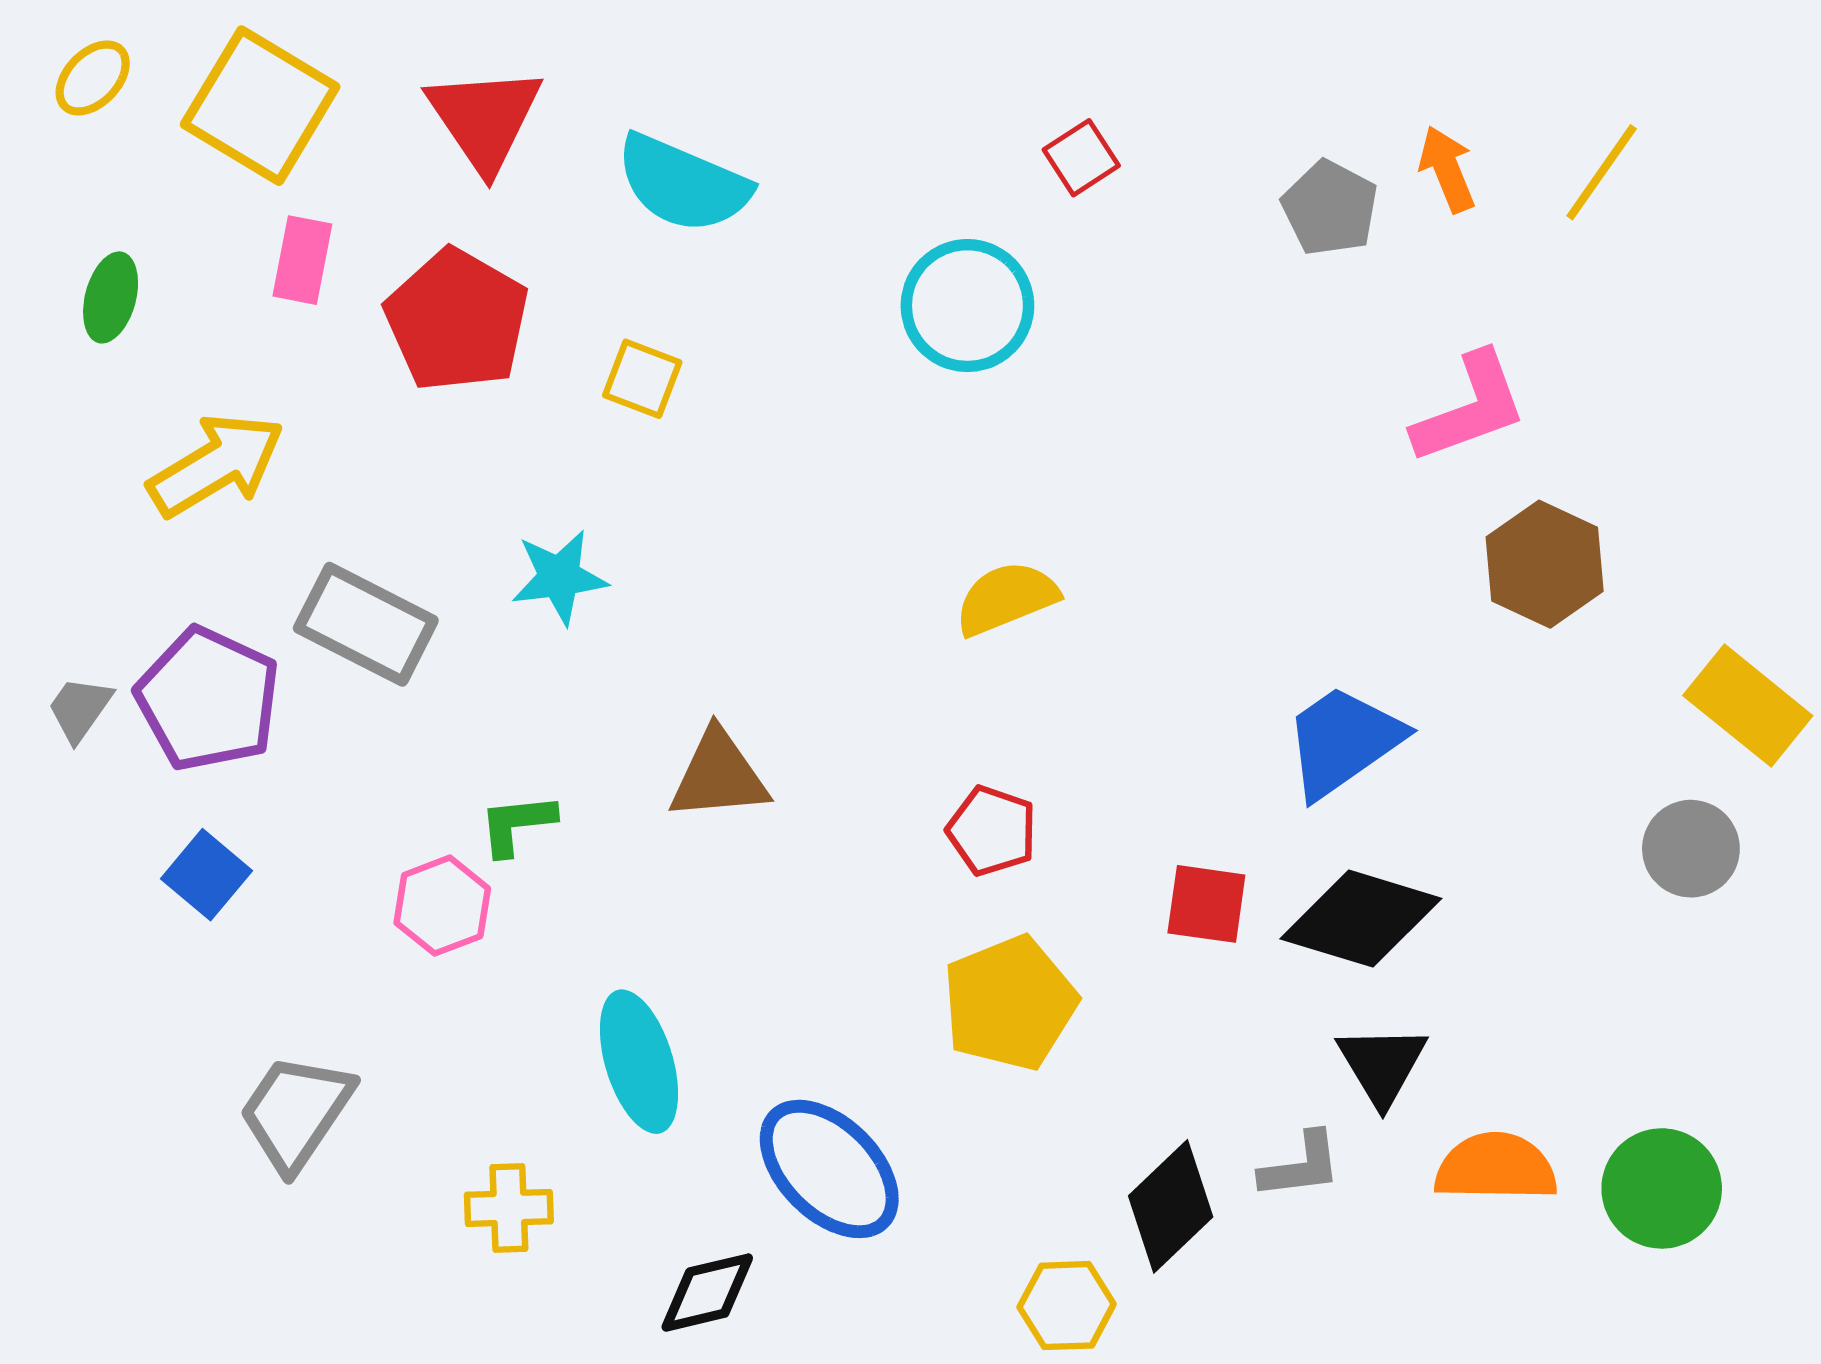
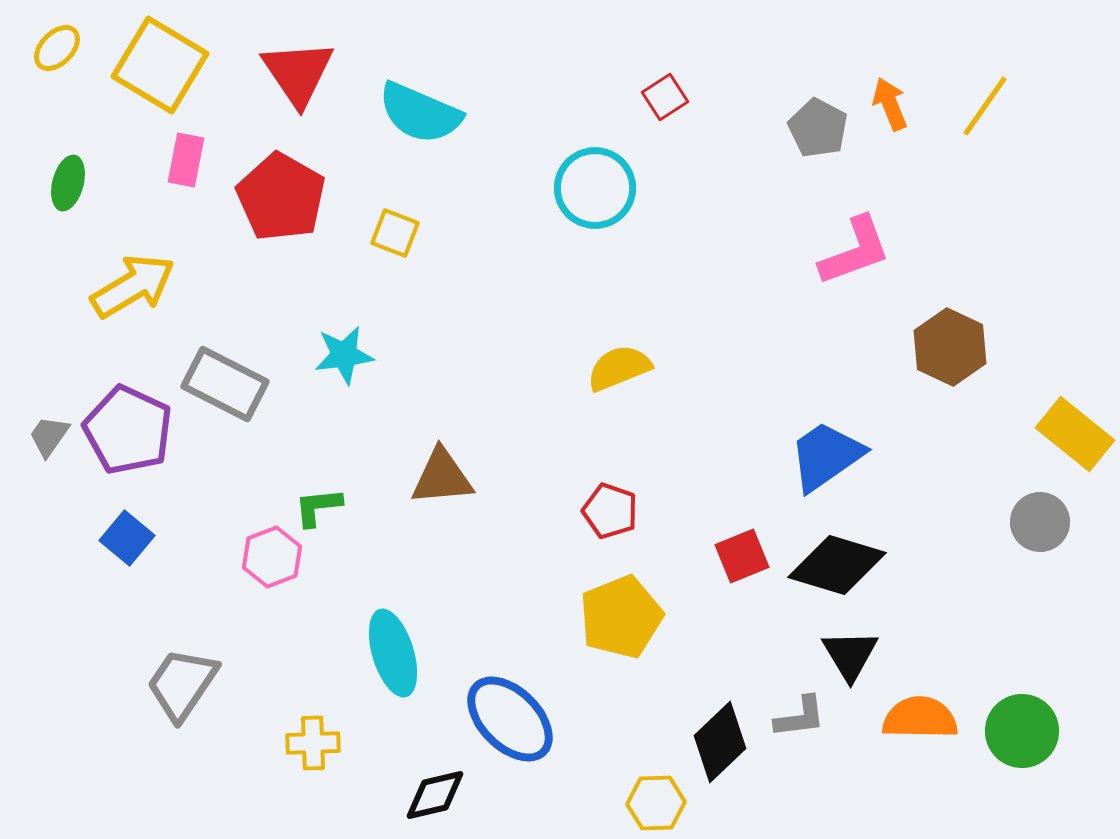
pink L-shape: (1470, 408) -> (855, 251), moved
red square: (1206, 904) -> (742, 556), turned -30

